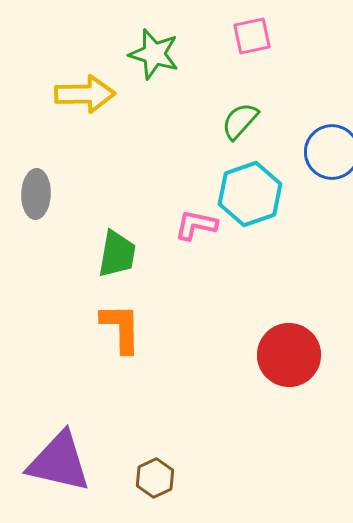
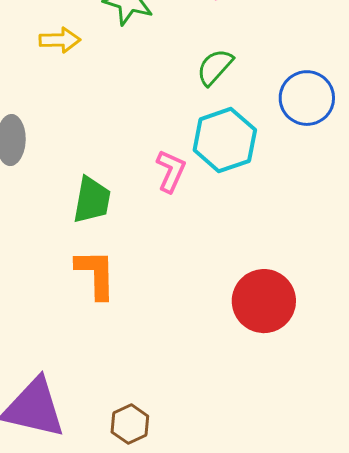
yellow arrow: (85, 94) -> (60, 40), size x0.7
pink L-shape: (196, 225) -> (171, 171), turned 102

